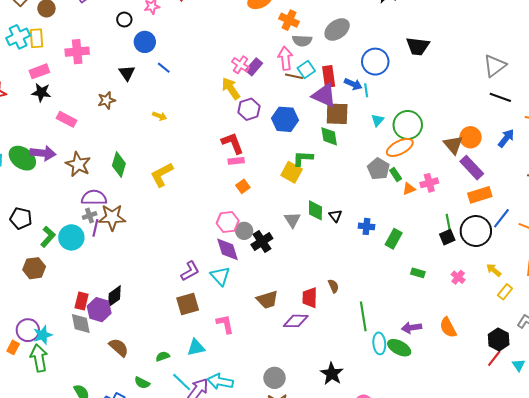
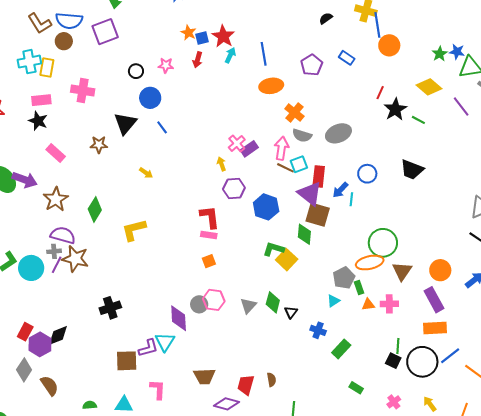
blue circle: (375, 62) -> (367, 174), size x0.7
black triangle: (127, 73) -> (125, 123), size x1.4
blue arrow: (353, 84) -> (340, 190), turned 96
yellow arrow: (231, 88) -> (221, 164), size x0.6
cyan triangle: (378, 120) -> (333, 301), moved
brown triangle: (453, 145) -> (402, 271), moved
yellow square: (292, 172) -> (287, 260), moved
pink hexagon: (228, 222) -> (214, 300), moved
black square: (447, 237) -> (393, 361), turned 35
black cross: (262, 241) -> (110, 308), moved
purple L-shape: (190, 271) -> (148, 348), moved
gray diamond: (81, 323) -> (24, 370), moved, turned 30

